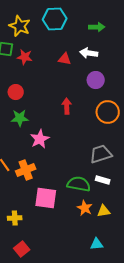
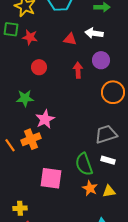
red circle: (16, 92) -> (39, 67), moved
red arrow: (67, 106) -> (78, 70), moved
orange cross: (26, 170) -> (31, 139), moved
green semicircle: (79, 184) -> (84, 164), turned -120
yellow cross: (15, 218) -> (20, 208), moved

